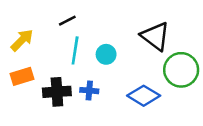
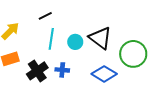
black triangle: (155, 36) -> (100, 38), moved
black cross: (57, 92) -> (37, 71), turned -30

